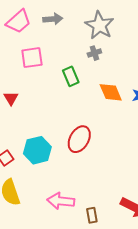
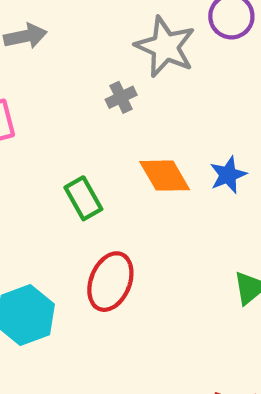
gray star: (99, 25) -> (165, 47), moved
green rectangle: (71, 76) -> (83, 198), moved

